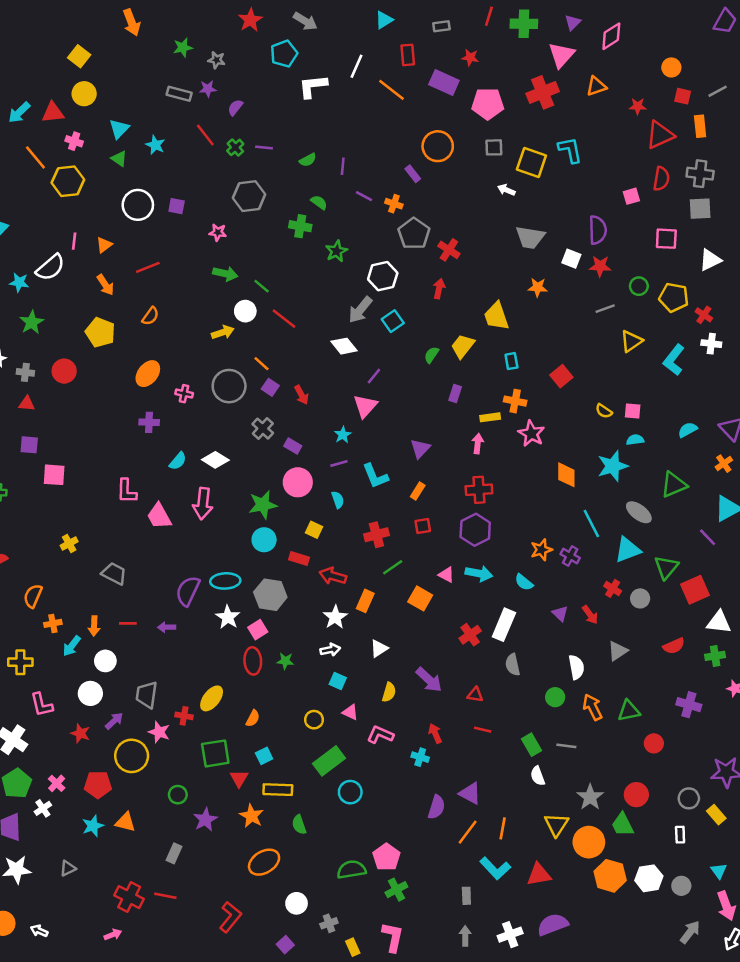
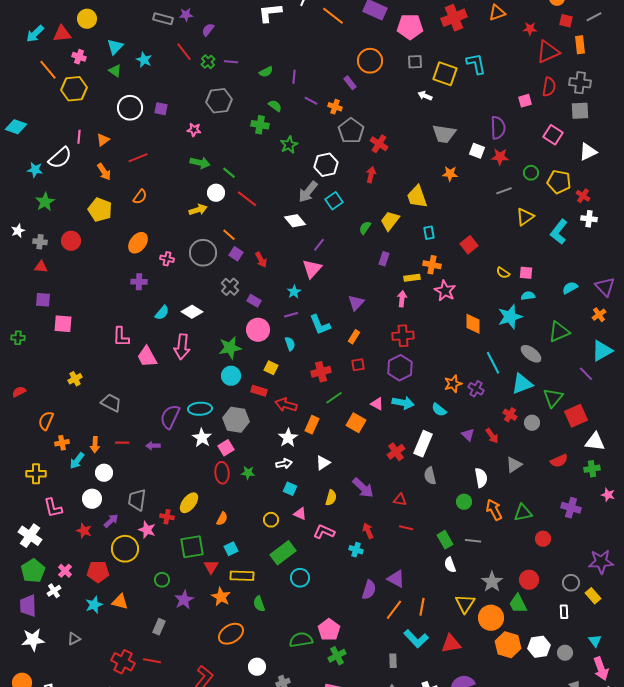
pink square: (666, 239) -> (553, 135), turned 30

